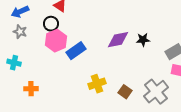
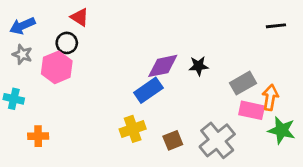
pink hexagon: (56, 41) -> (57, 67), moved
blue rectangle: (76, 51) -> (148, 90), moved
brown square: (125, 92) -> (173, 140), turned 32

